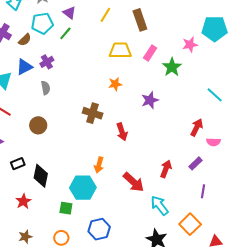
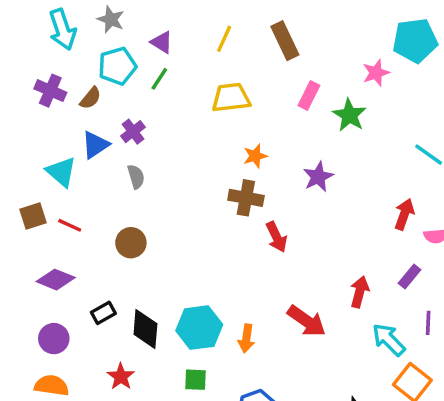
yellow trapezoid: (120, 50) -> (231, 98), moved
brown cross: (93, 113) -> (246, 198), moved
orange arrow: (99, 165) -> (246, 338), moved
cyan hexagon: (83, 188) -> (199, 328), moved
cyan arrow: (160, 205) -> (389, 340), moved

